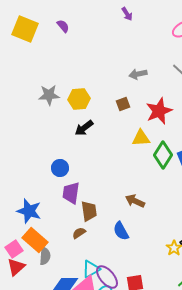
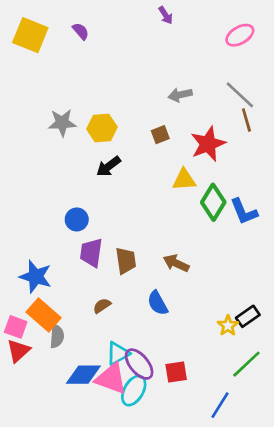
brown trapezoid: (89, 211) -> (126, 261), moved
pink square: (14, 249) -> (16, 327), turned -36

